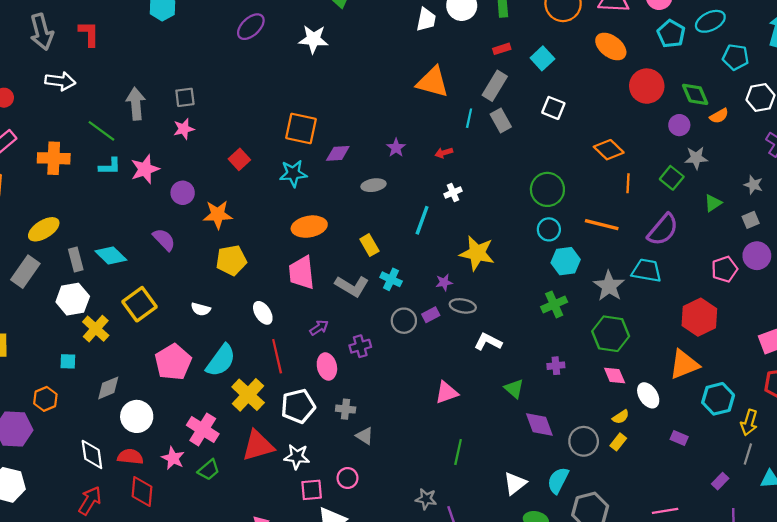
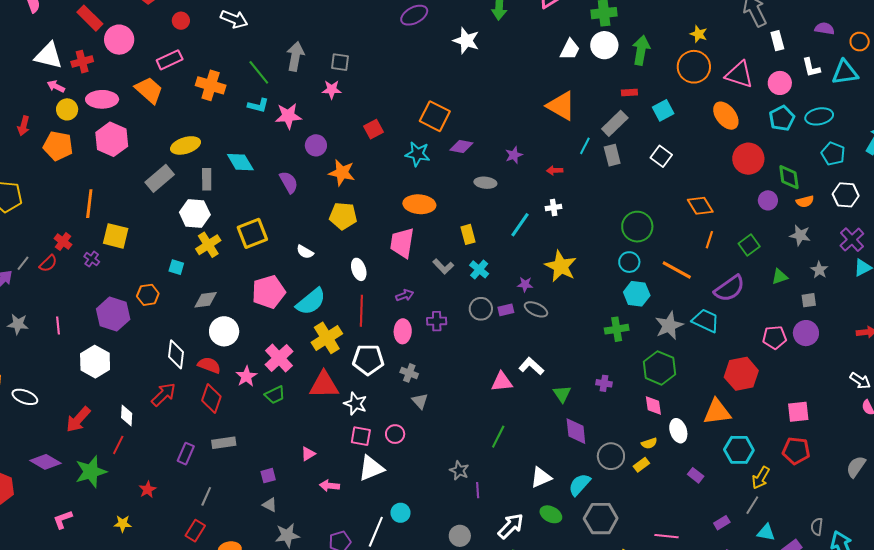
gray star: (696, 158) -> (800, 235), moved
cyan diamond: (111, 256) -> (240, 162), moved
gray L-shape: (352, 286) -> (443, 266), size x0.7
white L-shape: (488, 342) -> (531, 366), moved

